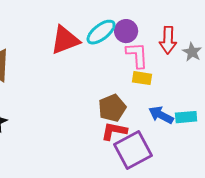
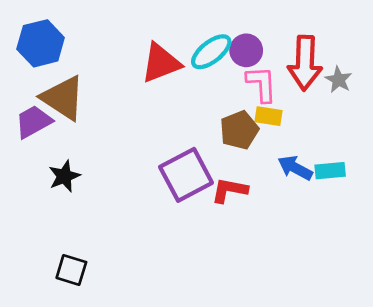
red arrow: (168, 40) -> (305, 63), size x1.4
brown pentagon: (112, 108) -> (239, 130), moved
purple square: (133, 150) -> (186, 175), moved

